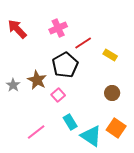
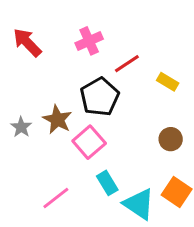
pink square: (58, 95) -> (89, 142), size x1.5

